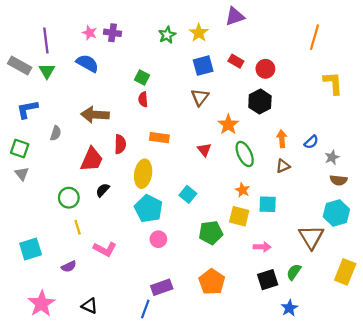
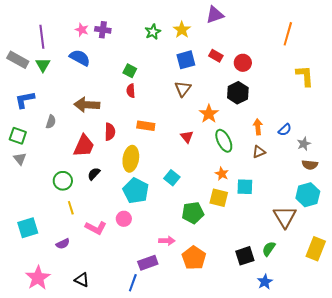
pink circle: (158, 239) -> (124, 219), moved
pink arrow: (262, 247) -> (167, 241), moved

